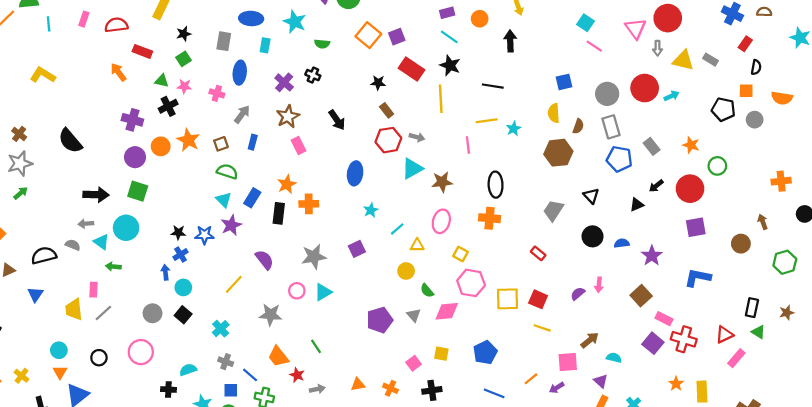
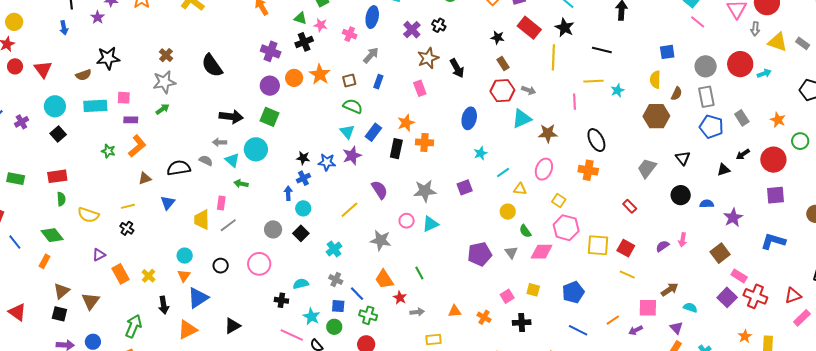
brown star: (288, 117) -> (428, 58), moved
black ellipse: (496, 185) -> (596, 140), turned -30

